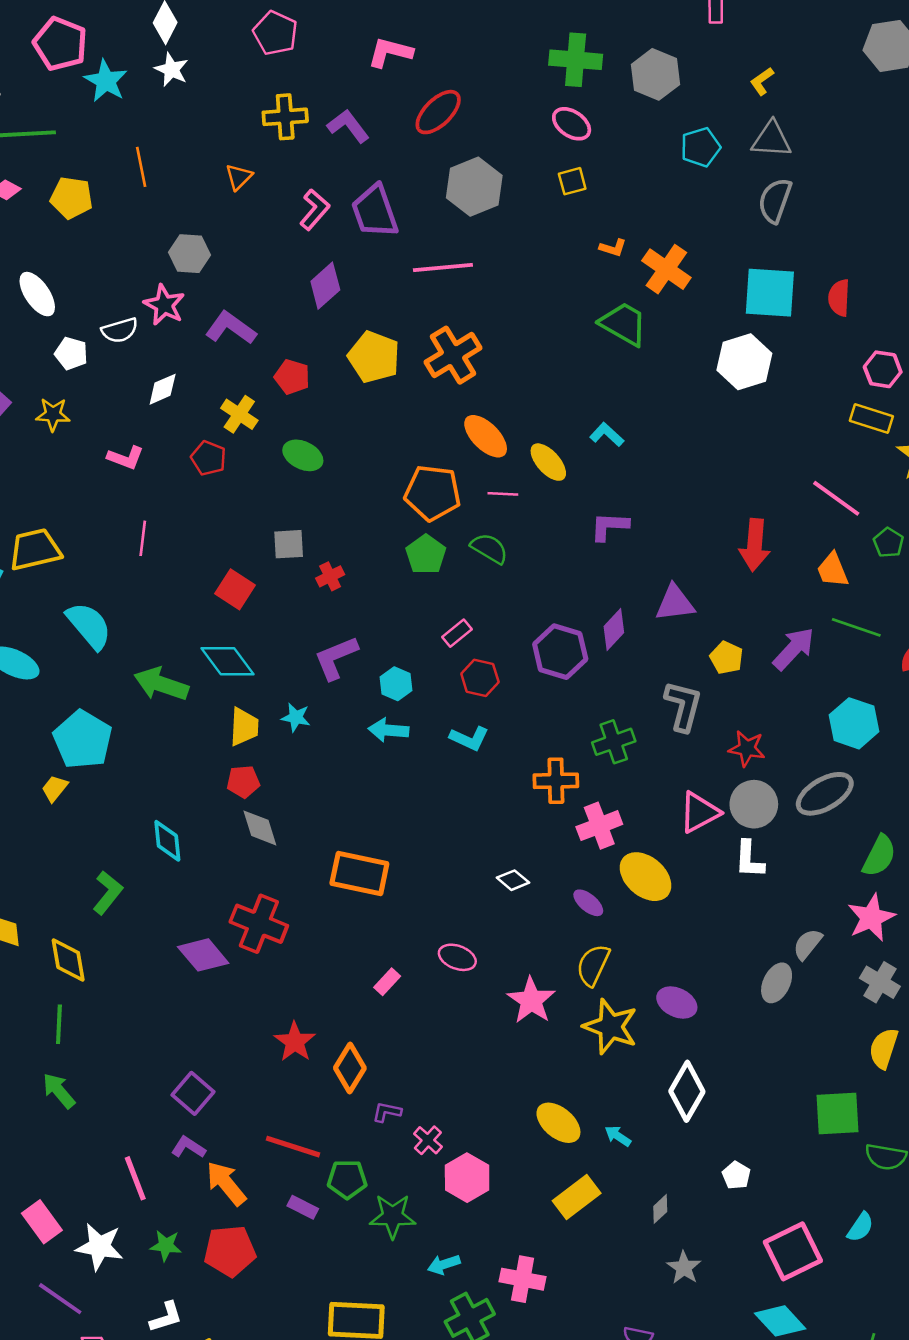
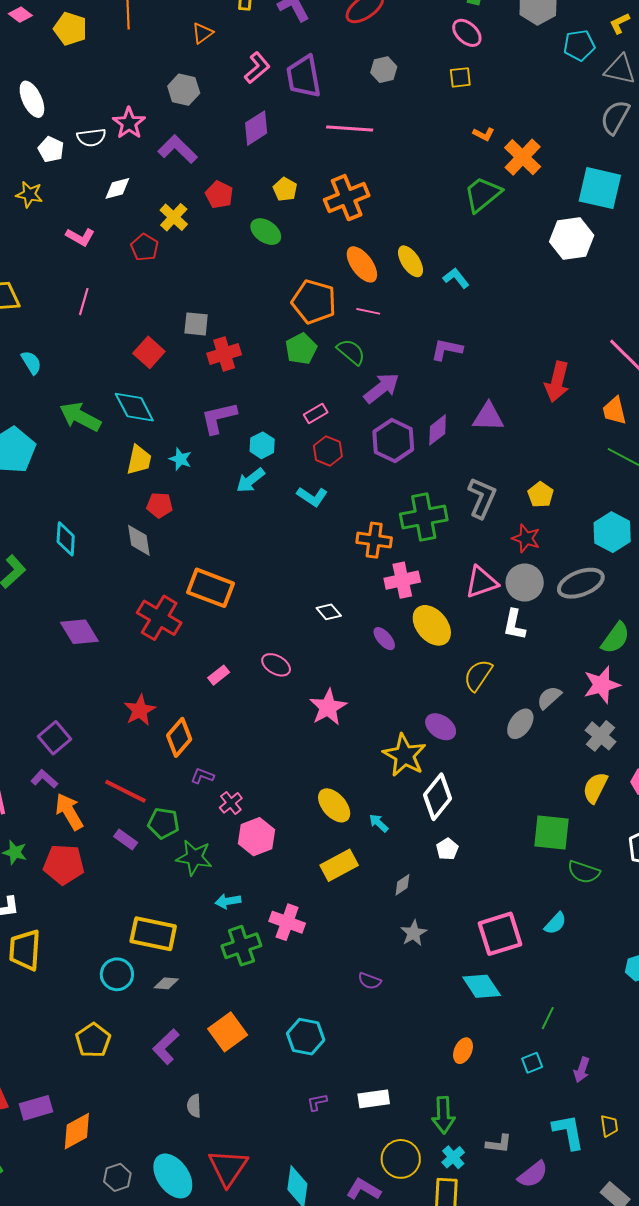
cyan pentagon: (700, 147) -> (579, 45), moved
gray hexagon: (474, 187) -> (384, 70), size x0.6
gray hexagon: (189, 254) -> (184, 90), moved
green trapezoid: (624, 324) -> (483, 194), turned -78
yellow pentagon: (374, 357) -> (285, 189), size x0.6
green ellipse: (303, 455) -> (266, 232), moved
yellow ellipse: (548, 462) -> (410, 261), moved
red cross: (330, 576) -> (224, 354), size x1.5
cyan semicircle: (89, 626) -> (31, 363), size x0.6
purple arrow: (794, 649) -> (382, 388), moved
yellow pentagon: (726, 658) -> (541, 495), moved
cyan arrow: (388, 730) -> (251, 480), turned -52
green cross: (614, 742) -> (424, 517), size x1.4
red pentagon: (243, 782) -> (160, 505), moved
red cross: (259, 924) -> (159, 618), moved
yellow semicircle: (593, 965) -> (478, 675), moved
yellow star: (611, 1027) -> (405, 755), moved
white pentagon: (736, 1175) -> (447, 849), moved

